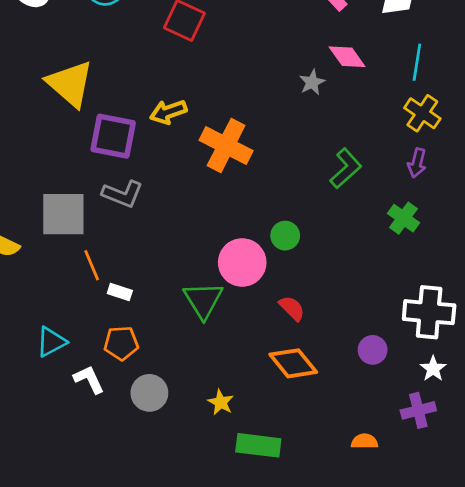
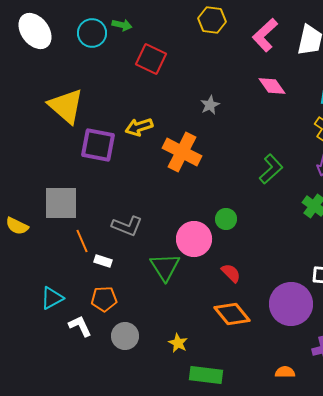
gray star: (312, 82) -> (210, 105), moved
gray L-shape: (123, 194) -> (127, 226), moved
purple circle: (373, 350) -> (291, 304), size x2.0

